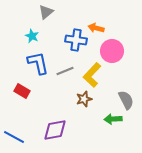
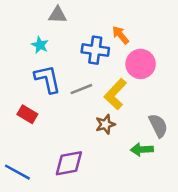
gray triangle: (46, 12) -> (58, 15), turned 42
orange arrow: (96, 28) -> (120, 35), turned 35

